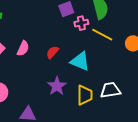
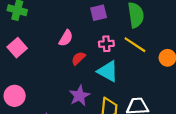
pink cross: (81, 23) -> (106, 44), moved
pink semicircle: (23, 48) -> (66, 38), moved

